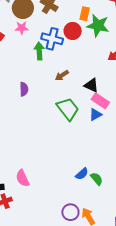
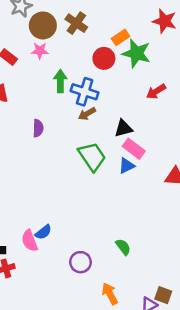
orange rectangle: (85, 14) -> (120, 37), turned 40
blue cross: (52, 39) -> (85, 92), moved
black triangle: (91, 85) -> (123, 128), turned -42
blue semicircle: (82, 174) -> (43, 232), moved
purple circle: (70, 212) -> (81, 262), moved

